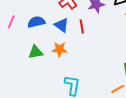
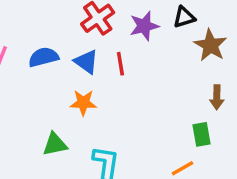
green triangle: (36, 52) -> (55, 144), moved

